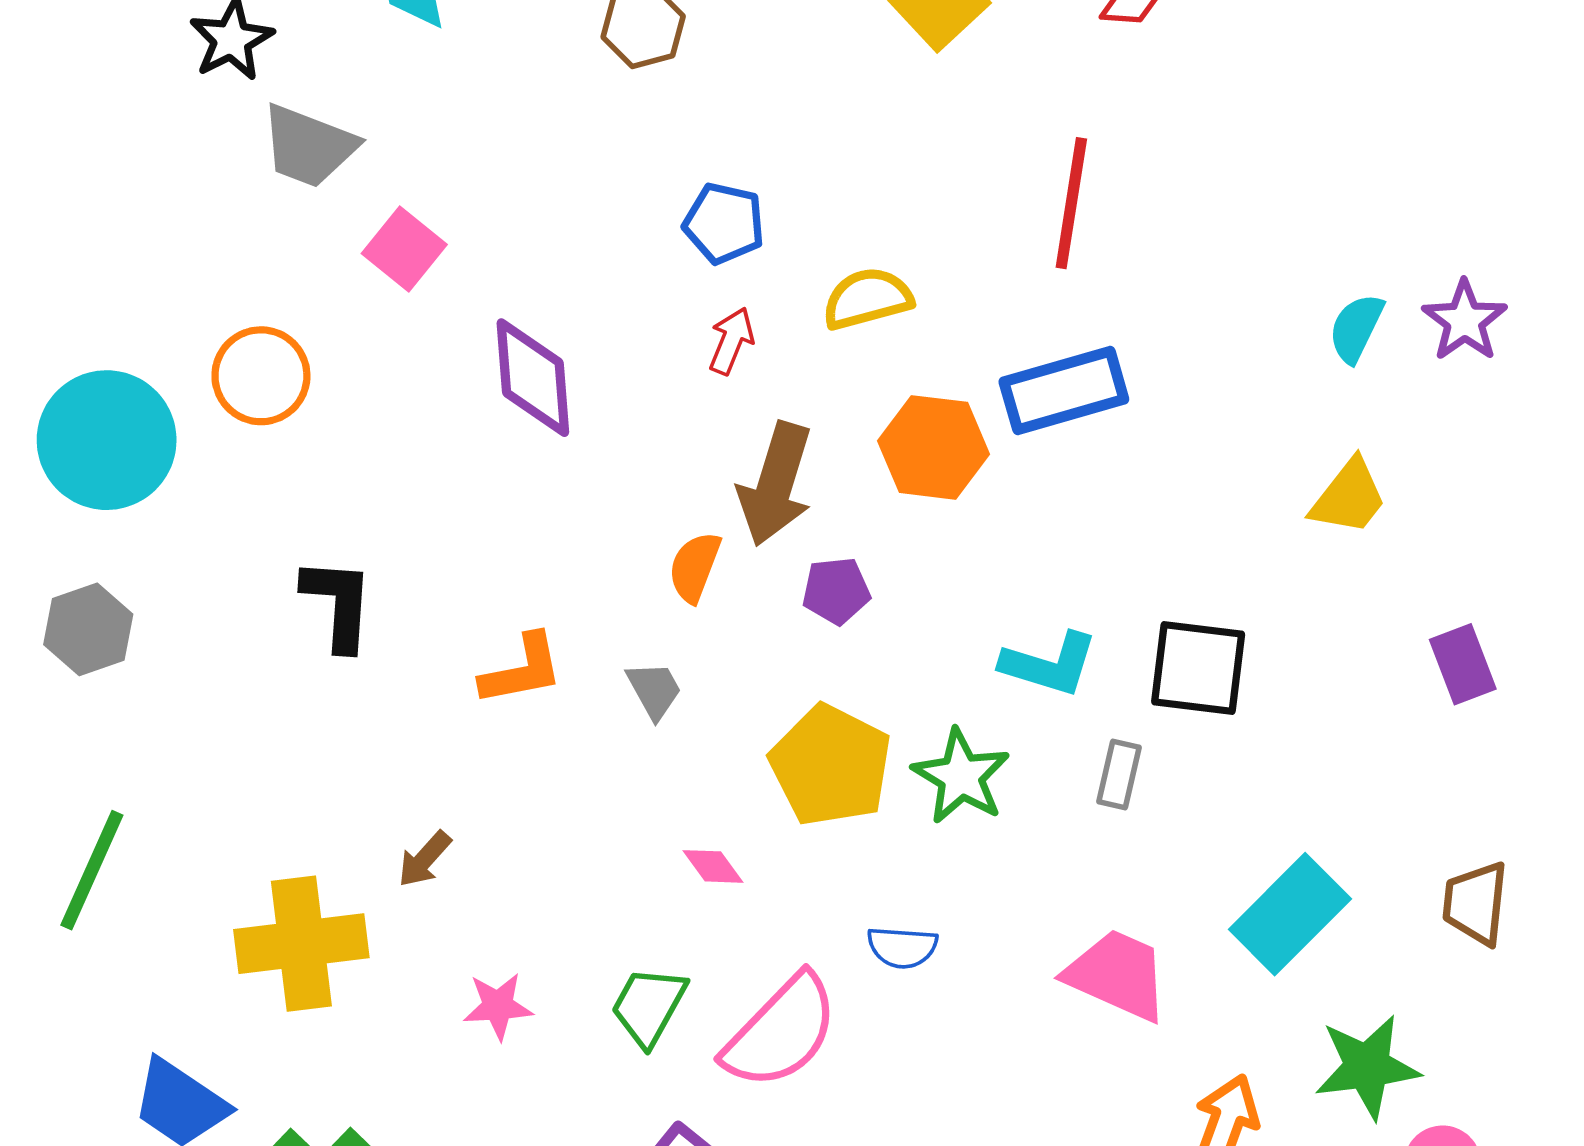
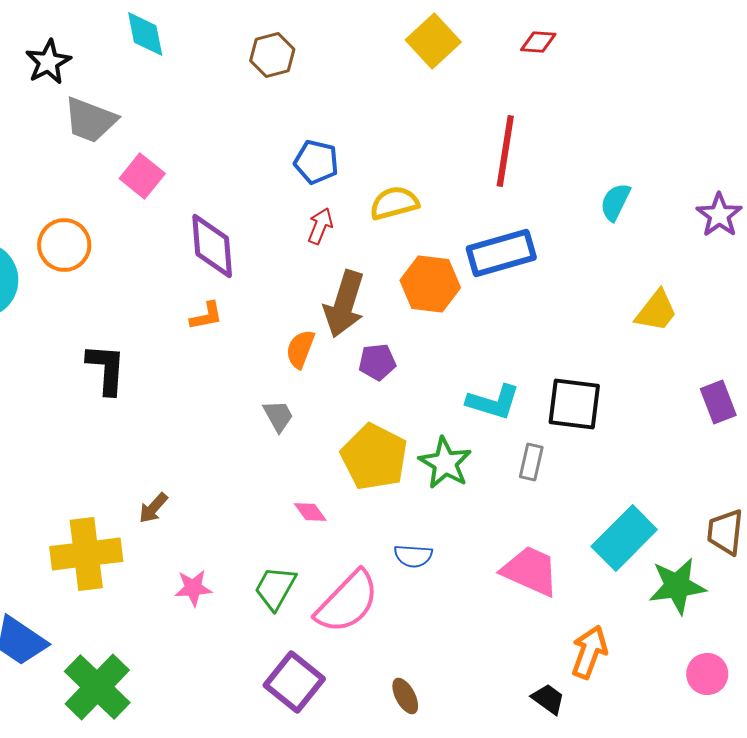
cyan semicircle: (1356, 328) -> (615, 202), moved
orange L-shape: (522, 670) -> (206, 316), moved, size x0.7
green star: (1367, 1067) -> (677, 586), moved

